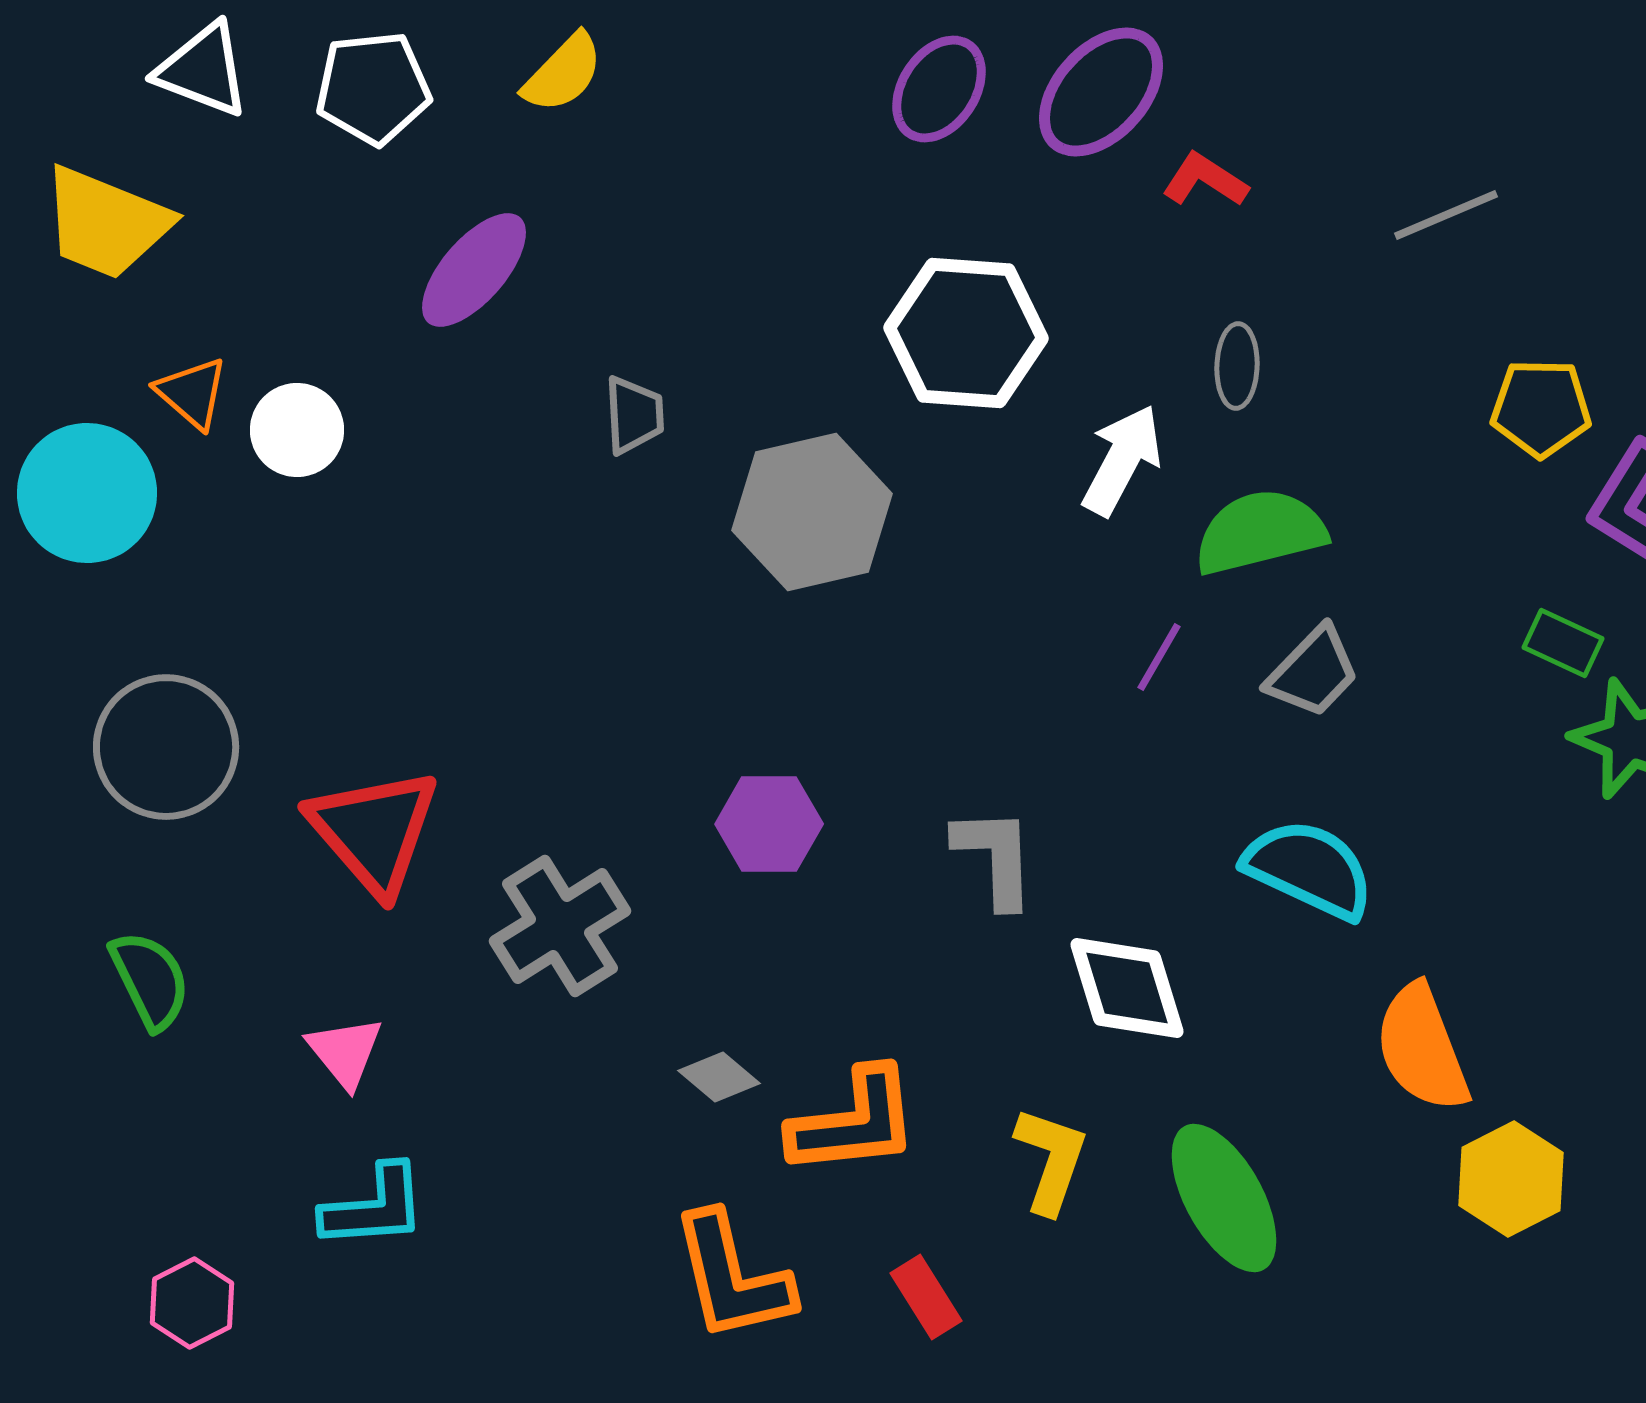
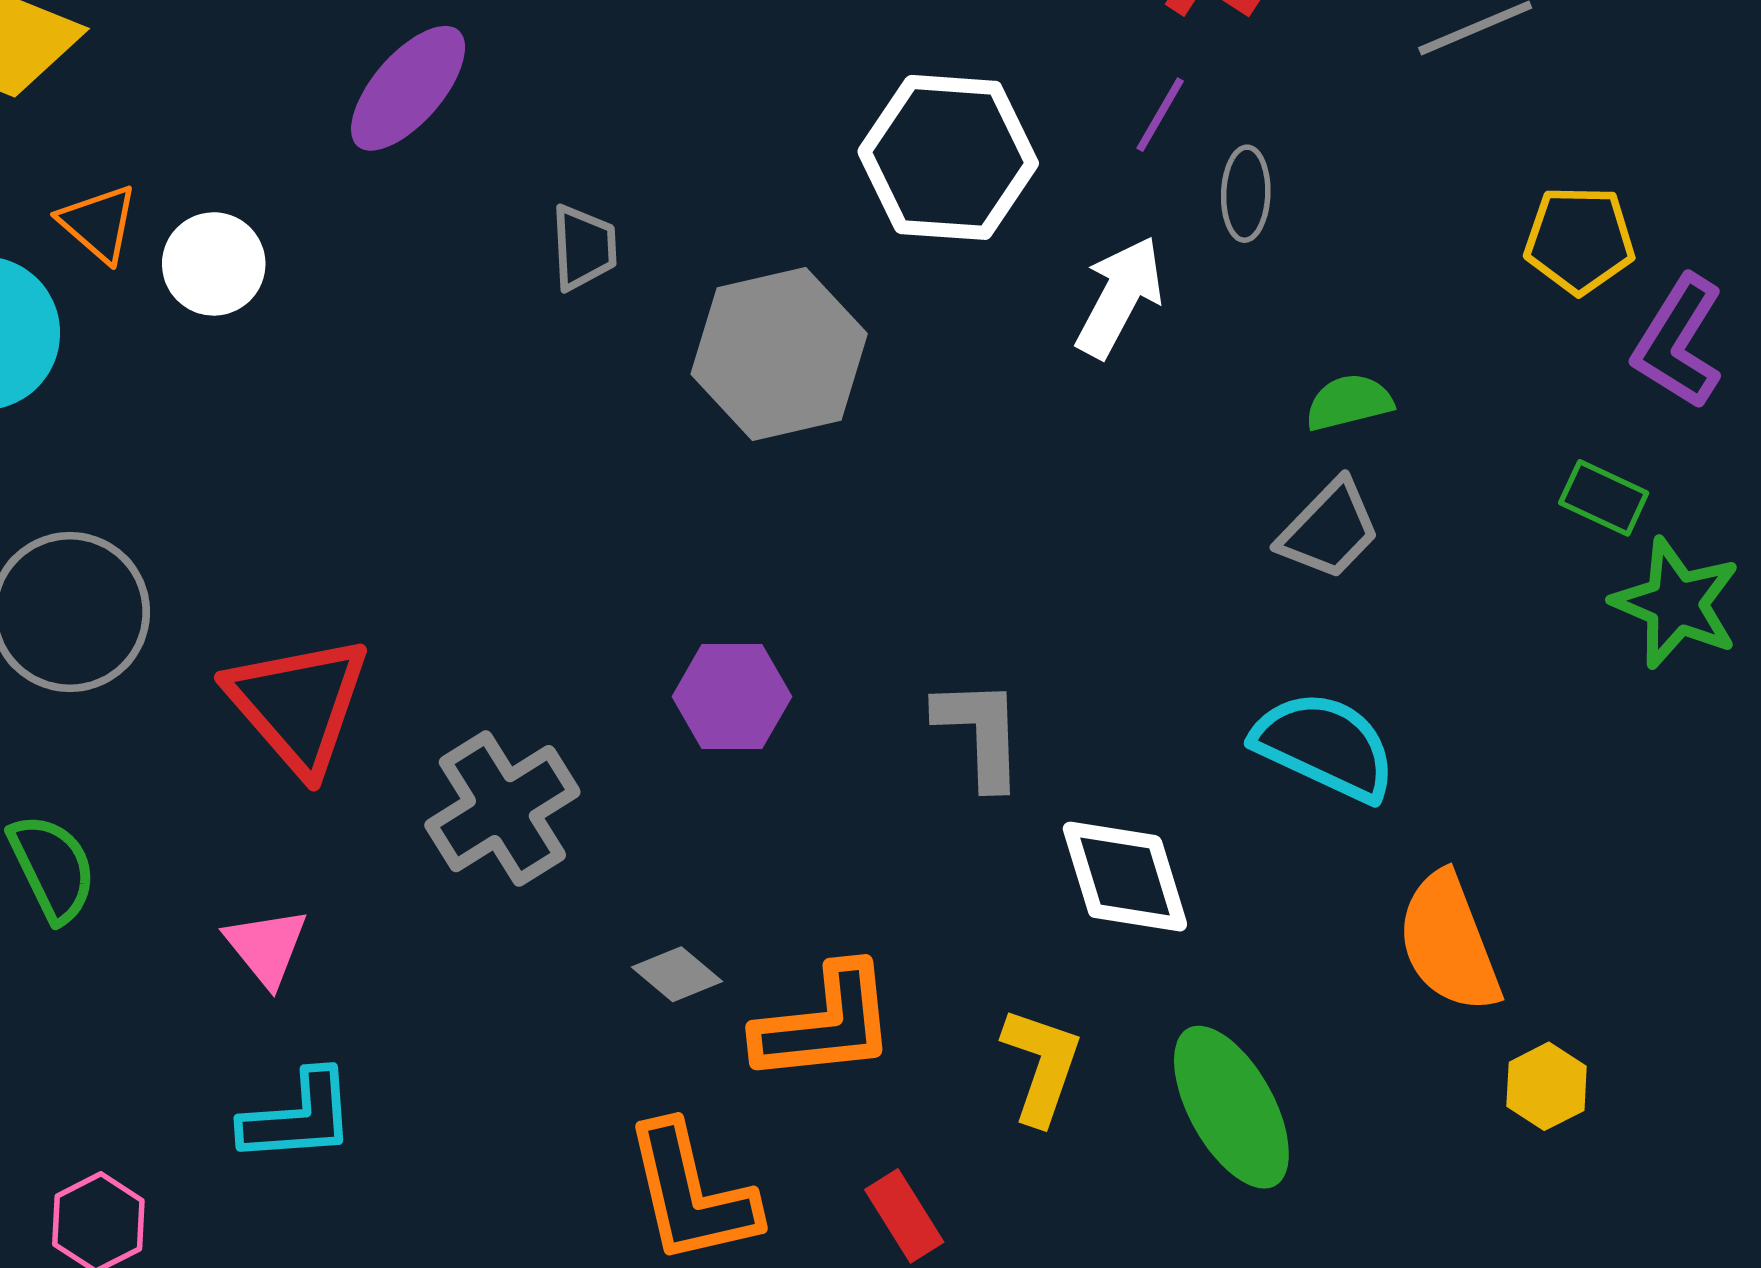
green semicircle: (1260, 532) -> (1349, 402), moved, size x0.6
purple line: (1159, 657) -> (1160, 115), moved
yellow hexagon: (1511, 1179) -> (1547, 1086), size x0.7

